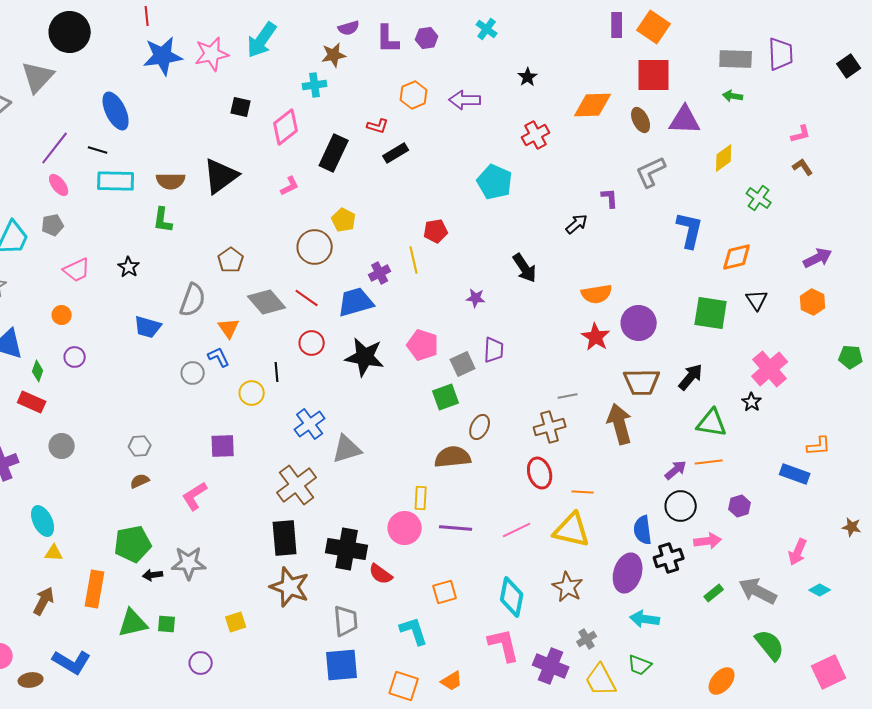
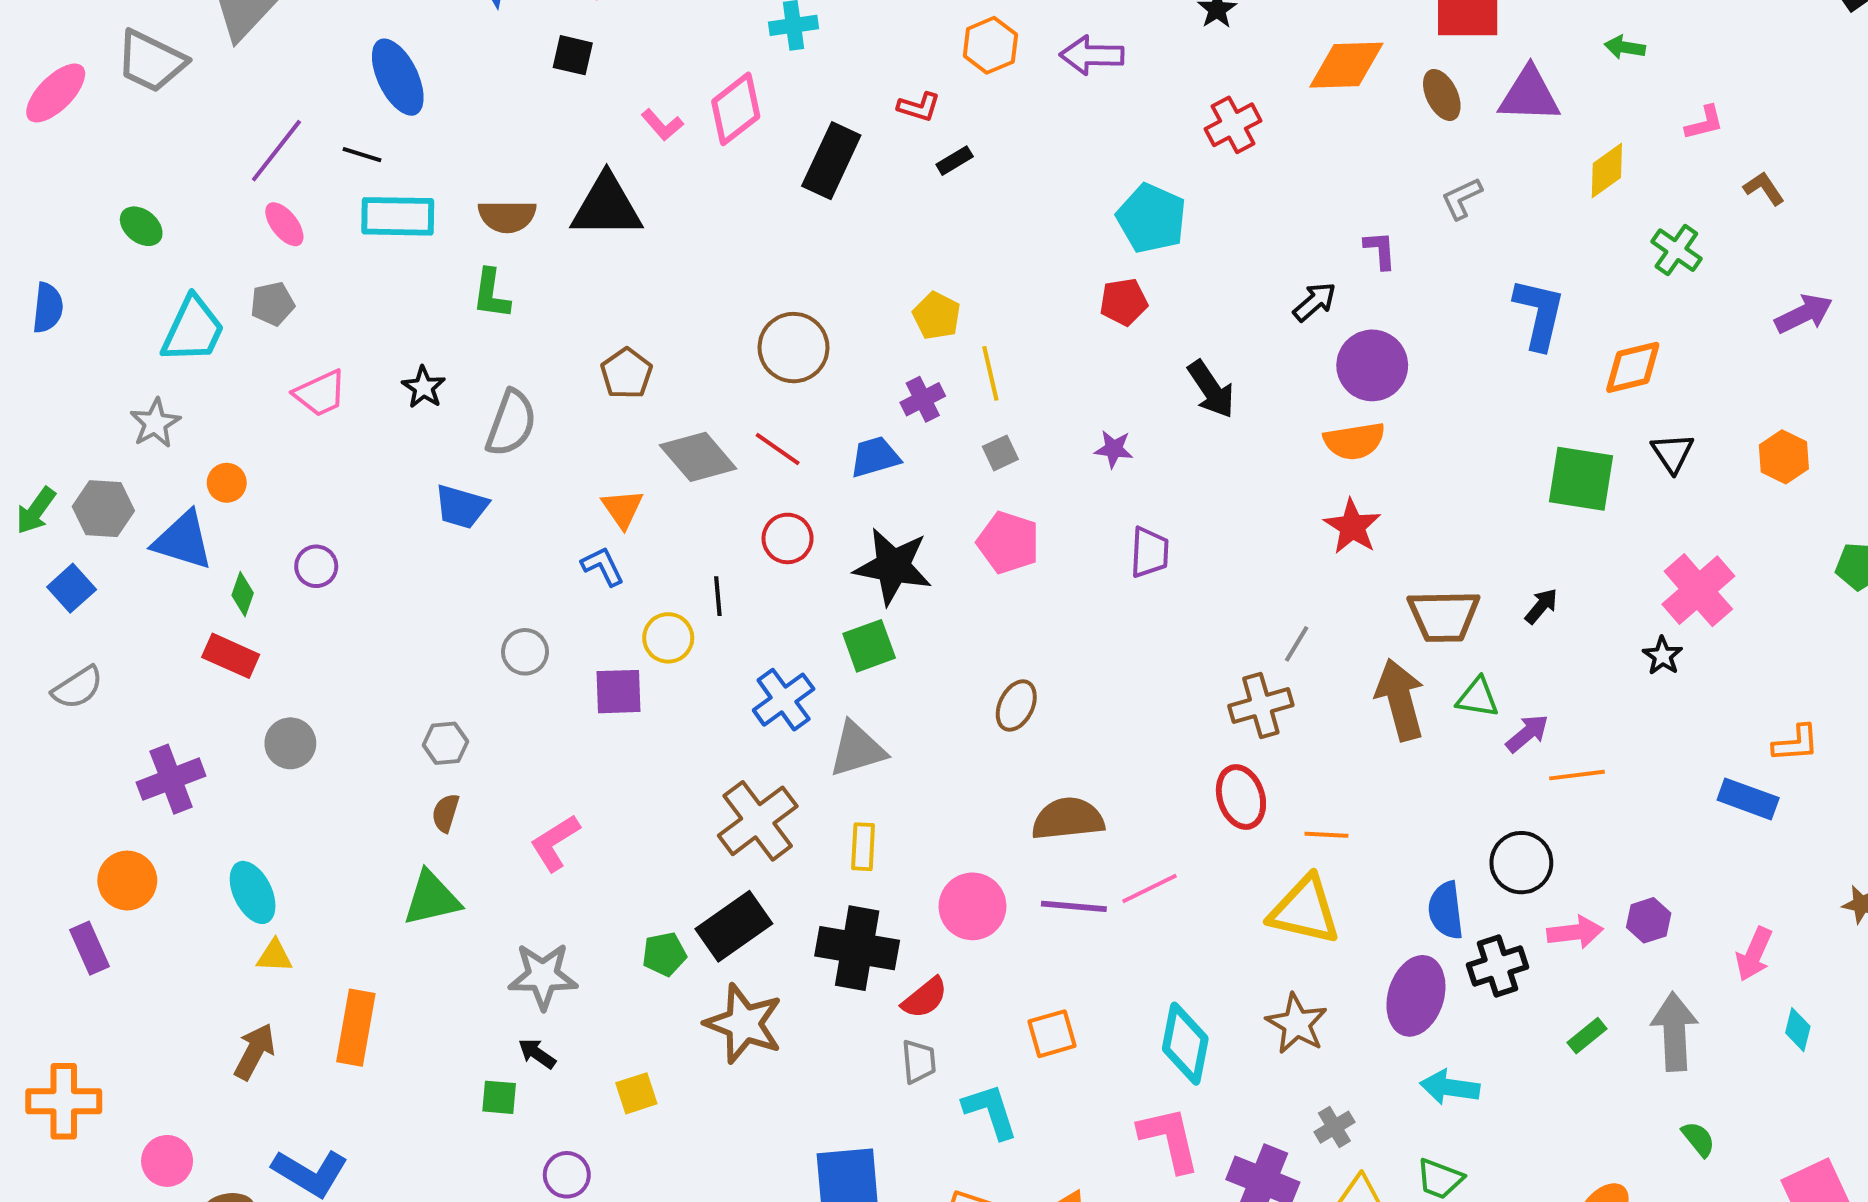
black square: (241, 107) -> (573, 55), moved
pink L-shape: (801, 134) -> (1704, 123), moved
black rectangle: (396, 153) -> (955, 161), size x0.7
gray L-shape: (651, 172) -> (1462, 198), size x0.7
black triangle: (221, 176) -> (607, 206), turned 36
pink L-shape: (290, 186) -> (662, 125), moved, turned 75
yellow pentagon: (344, 220) -> (937, 316), moved
red pentagon: (436, 231) -> (1124, 302), moved
purple arrow: (818, 258) -> (1804, 314), moved
gray semicircle: (193, 300) -> (511, 423), moved
blue trapezoid: (356, 302) -> (875, 457), size x0.7
orange circle: (62, 315) -> (227, 483), moved
purple circle: (639, 323) -> (1372, 365), moved
gray square: (463, 364) -> (1000, 453), moved, size x0.7
gray circle: (193, 373) -> (525, 652), moved
black arrow: (691, 377) -> (1541, 606), size x0.7
gray line: (568, 396) -> (1297, 644), turned -48
green square: (446, 397) -> (869, 646), moved
green triangle: (712, 423) -> (1478, 698), moved, size x0.7
brown ellipse: (480, 427) -> (1016, 706), moved
purple square: (223, 446) -> (618, 692), moved
brown semicircle: (453, 457) -> (1068, 819), moved
purple arrow: (676, 470) -> (1527, 733), moved
brown semicircle: (140, 481) -> (445, 813), turned -48
yellow rectangle: (421, 498) -> (863, 847), moved
purple hexagon: (740, 506) -> (1649, 920), moved
pink line: (517, 530) -> (1149, 888), moved
black rectangle: (285, 538) -> (734, 926), turned 60
green pentagon: (133, 544) -> (664, 954), moved, size x0.6
red semicircle: (381, 574) -> (925, 998), turned -75
black arrow: (153, 575) -> (537, 1054), moved, turned 42
cyan diamond: (820, 590) -> (1798, 1030), turned 75
gray arrow: (758, 591) -> (1674, 1032), turned 60
gray trapezoid: (346, 621) -> (919, 1061), moved, size x0.7
green triangle: (133, 623) -> (432, 898), moved
green semicircle: (770, 645) -> (1698, 1139), size x0.6

